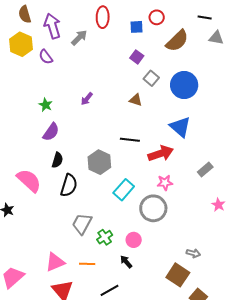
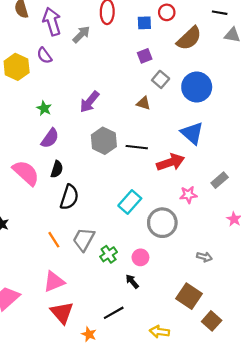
yellow hexagon: (21, 44) -> (17, 67), moved
purple square: (137, 57) -> (145, 56), turned 32
purple arrow: (87, 99) -> (89, 102), size x1.5
gray hexagon: (99, 162) -> (104, 141), moved
pink semicircle: (29, 181) -> (26, 173), moved
pink star: (165, 183) -> (188, 195), moved
gray arrow: (193, 253) -> (204, 257), moved
orange line: (87, 264) -> (54, 240), moved, turned 56

